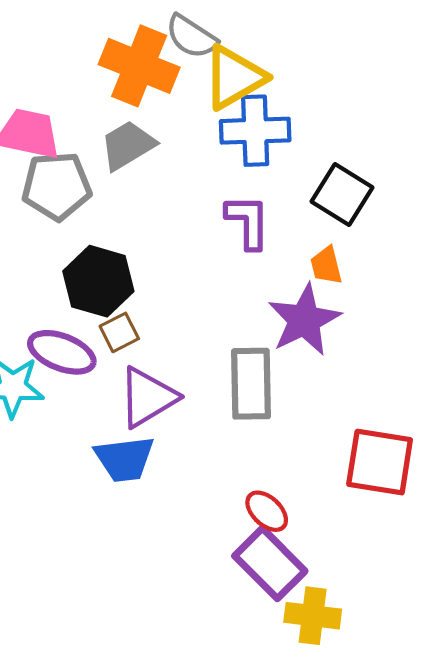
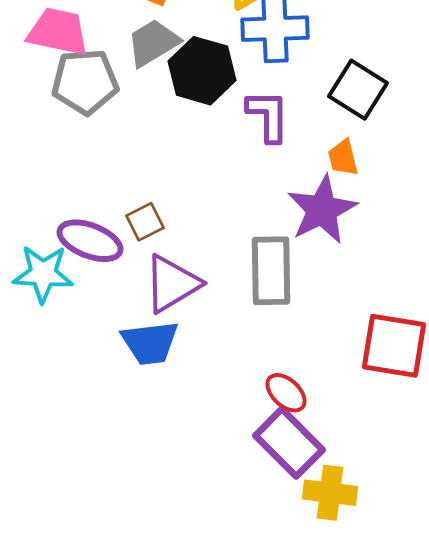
black hexagon: (98, 281) -> (202, 71), moved

